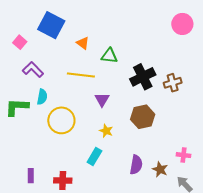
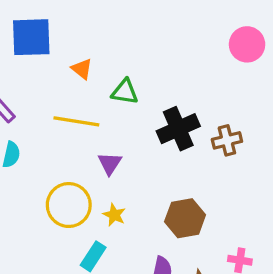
blue square: (51, 25) -> (31, 37), turned -32
brown hexagon: (143, 117) -> (185, 218), moved
yellow circle: (61, 120) -> (69, 205), moved

